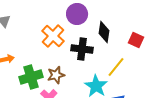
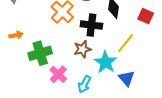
brown star: (56, 75) -> (82, 49), moved

